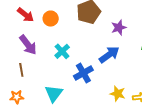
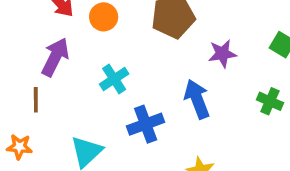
purple arrow: (28, 45) -> (55, 57), turned -125
blue arrow: (109, 55) -> (197, 99), turned -85

